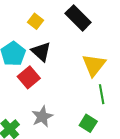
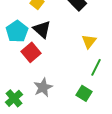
yellow triangle: (94, 65) -> (89, 41), size x0.7
green line: (102, 94) -> (96, 67), turned 36

